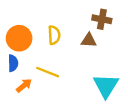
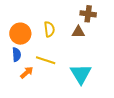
cyan triangle: (106, 86) -> (81, 74), moved

